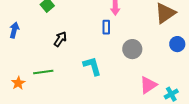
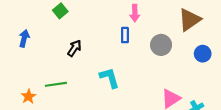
gray circle: (132, 49) -> (161, 45), moved

